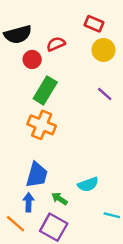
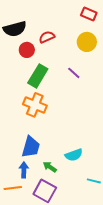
red rectangle: (94, 24) -> (89, 14), moved
purple line: (105, 94) -> (74, 73), moved
orange line: (15, 224) -> (13, 188), turned -48

